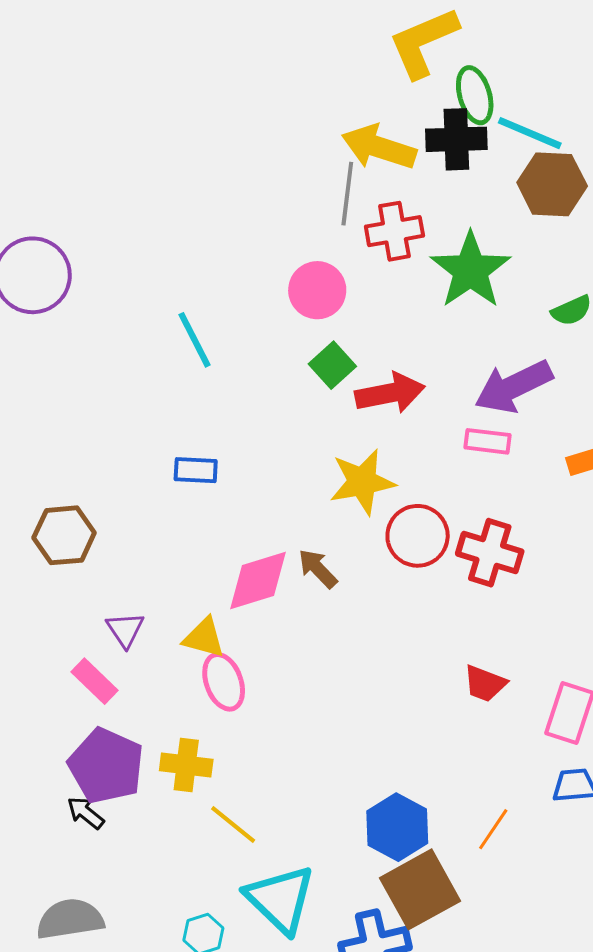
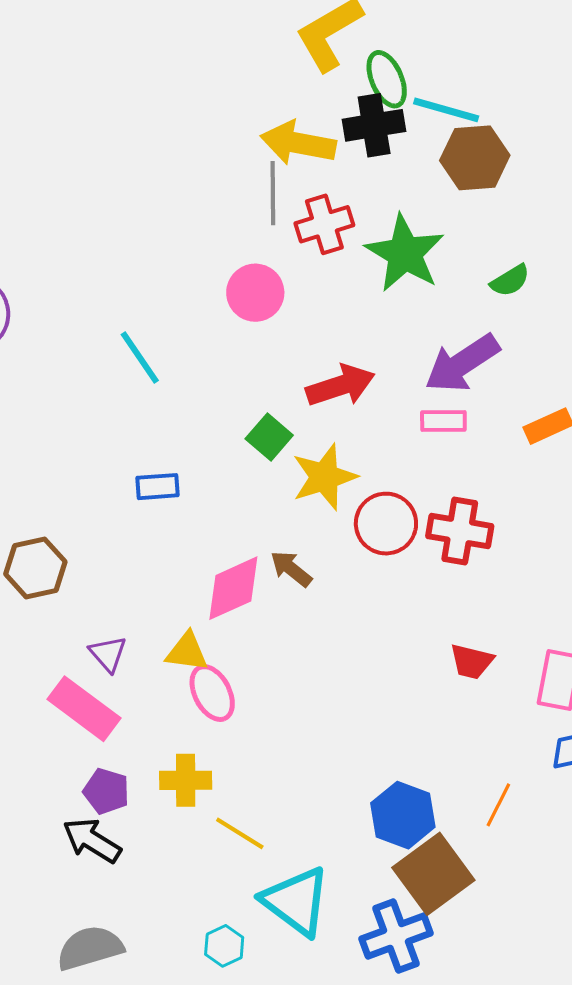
green square: (332, 365) -> (269, 437), moved
pink rectangle: (94, 681) -> (84, 709), size x1.5
purple pentagon: (106, 766) -> (106, 791), size x0.6
black arrow: (86, 813) -> (92, 840), size x1.5

